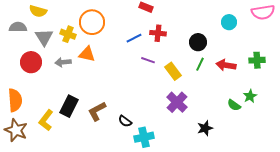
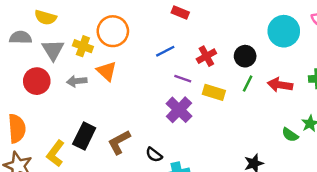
cyan circle: (229, 22) -> (284, 31), size x1.6
red cross: (158, 33) -> (206, 56), moved, turned -35
orange triangle: (87, 54) -> (107, 71), turned 30
yellow rectangle: (173, 71) -> (214, 92), turned -36
purple cross: (177, 102) -> (179, 110), moved

